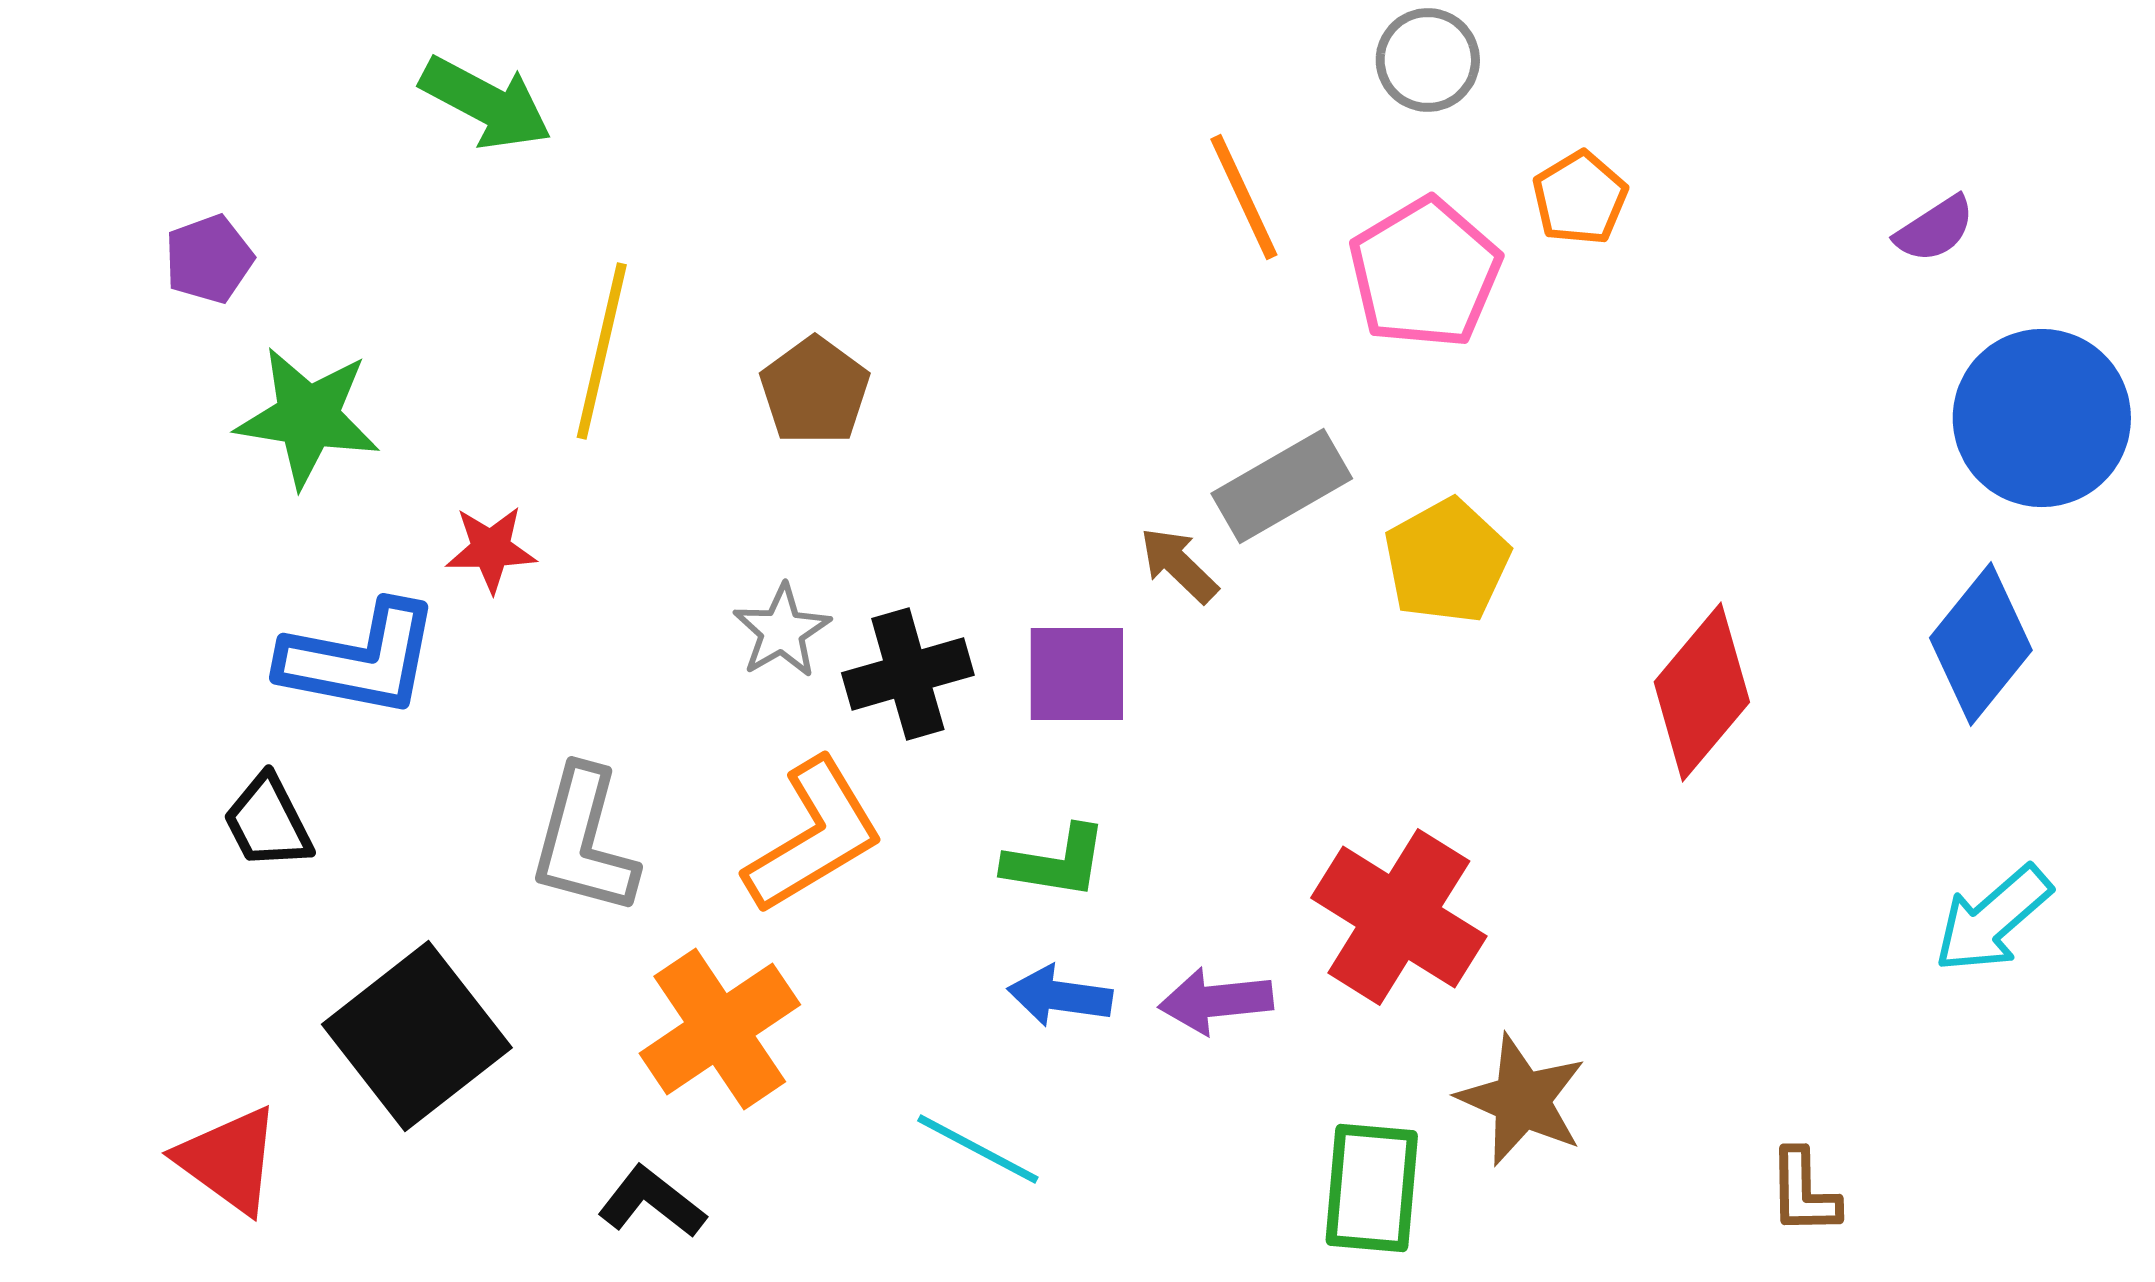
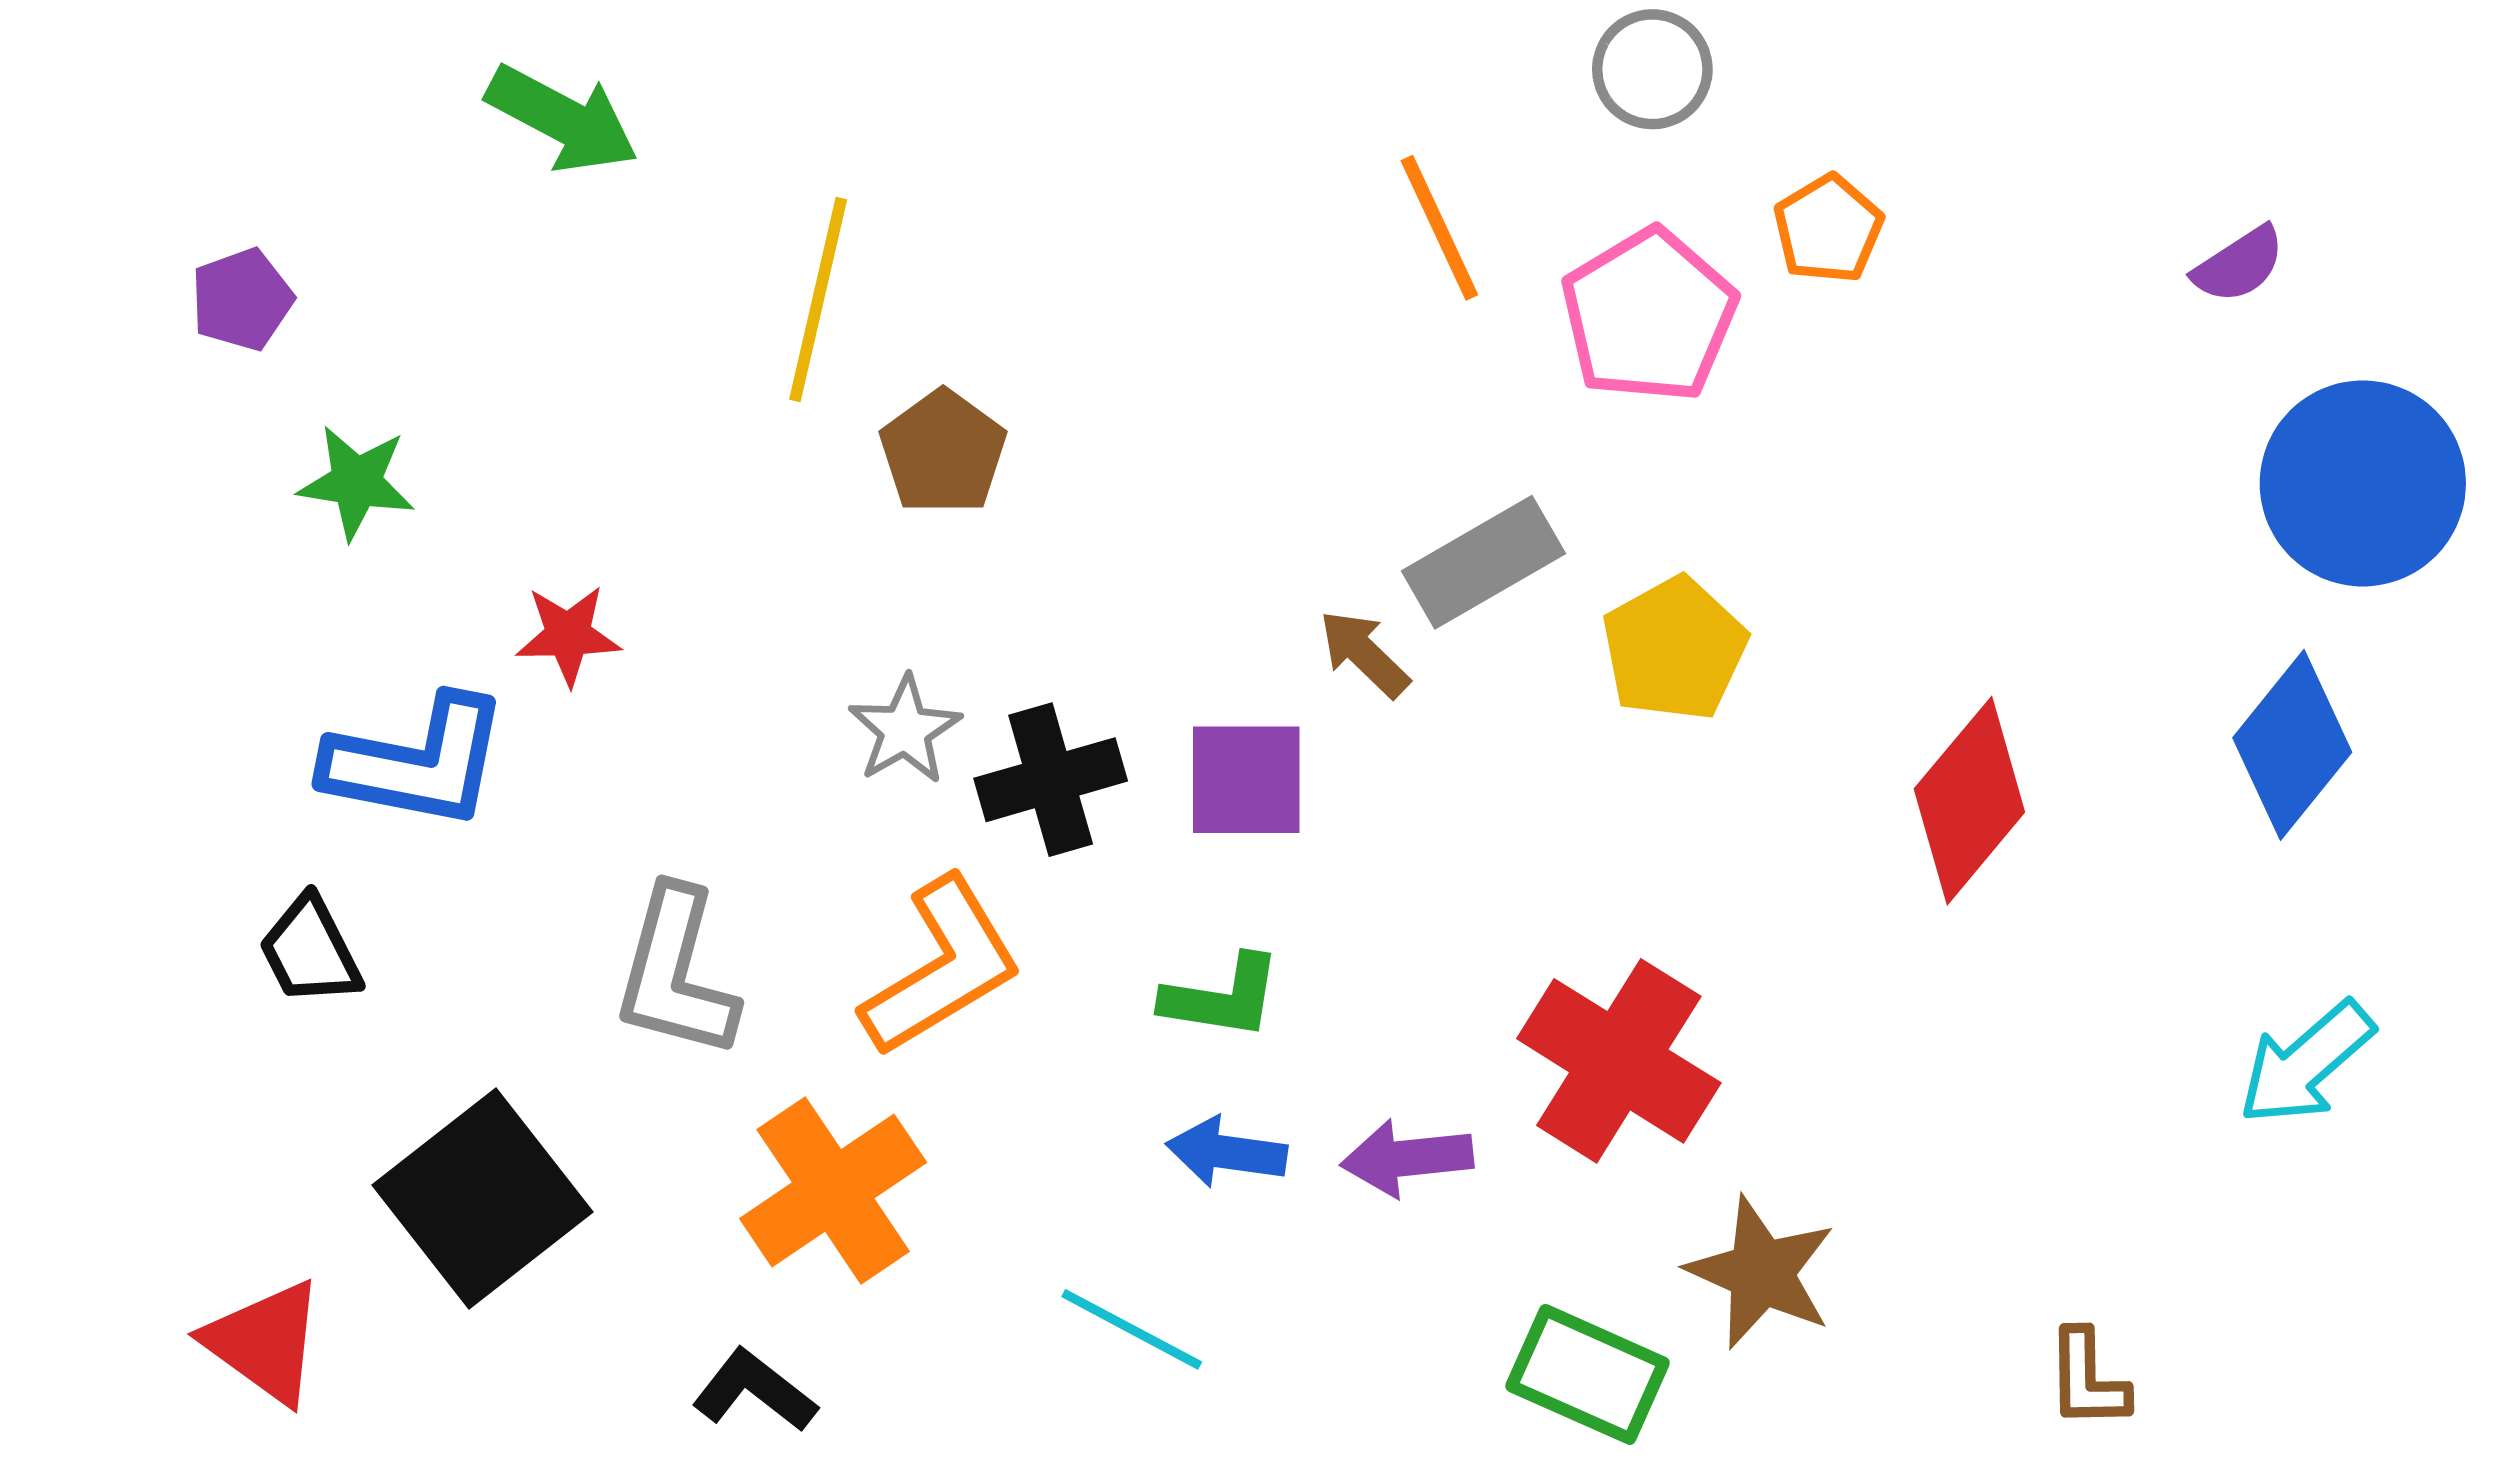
yellow line: (602, 351) -> (818, 299), moved
green star: (308, 417) -> (356, 482), size x0.7
green rectangle: (1372, 1188) -> (1588, 1374), turned -71

